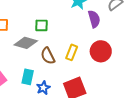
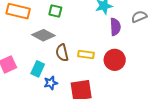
green square: (41, 25) -> (55, 11), moved
yellow rectangle: (72, 52) -> (86, 55), turned 63

